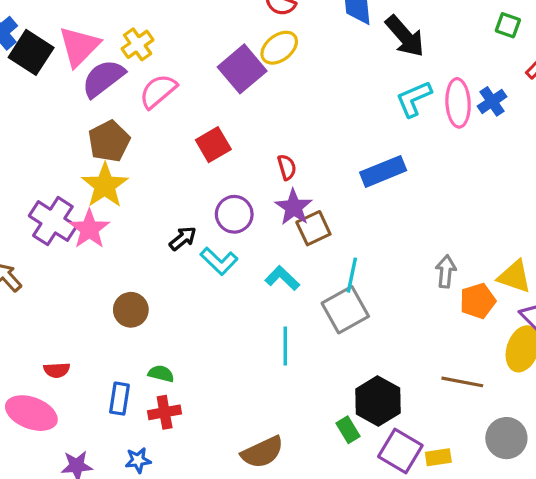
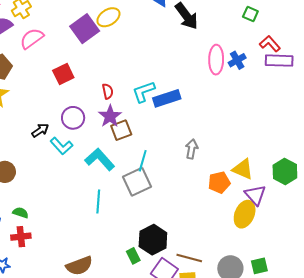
cyan L-shape: (414, 99) -> (144, 92), moved
gray arrow: (446, 271) -> (192, 149), moved
cyan L-shape: (282, 278) -> (100, 159), size x1.4
brown line: (462, 382) -> (189, 258), moved

